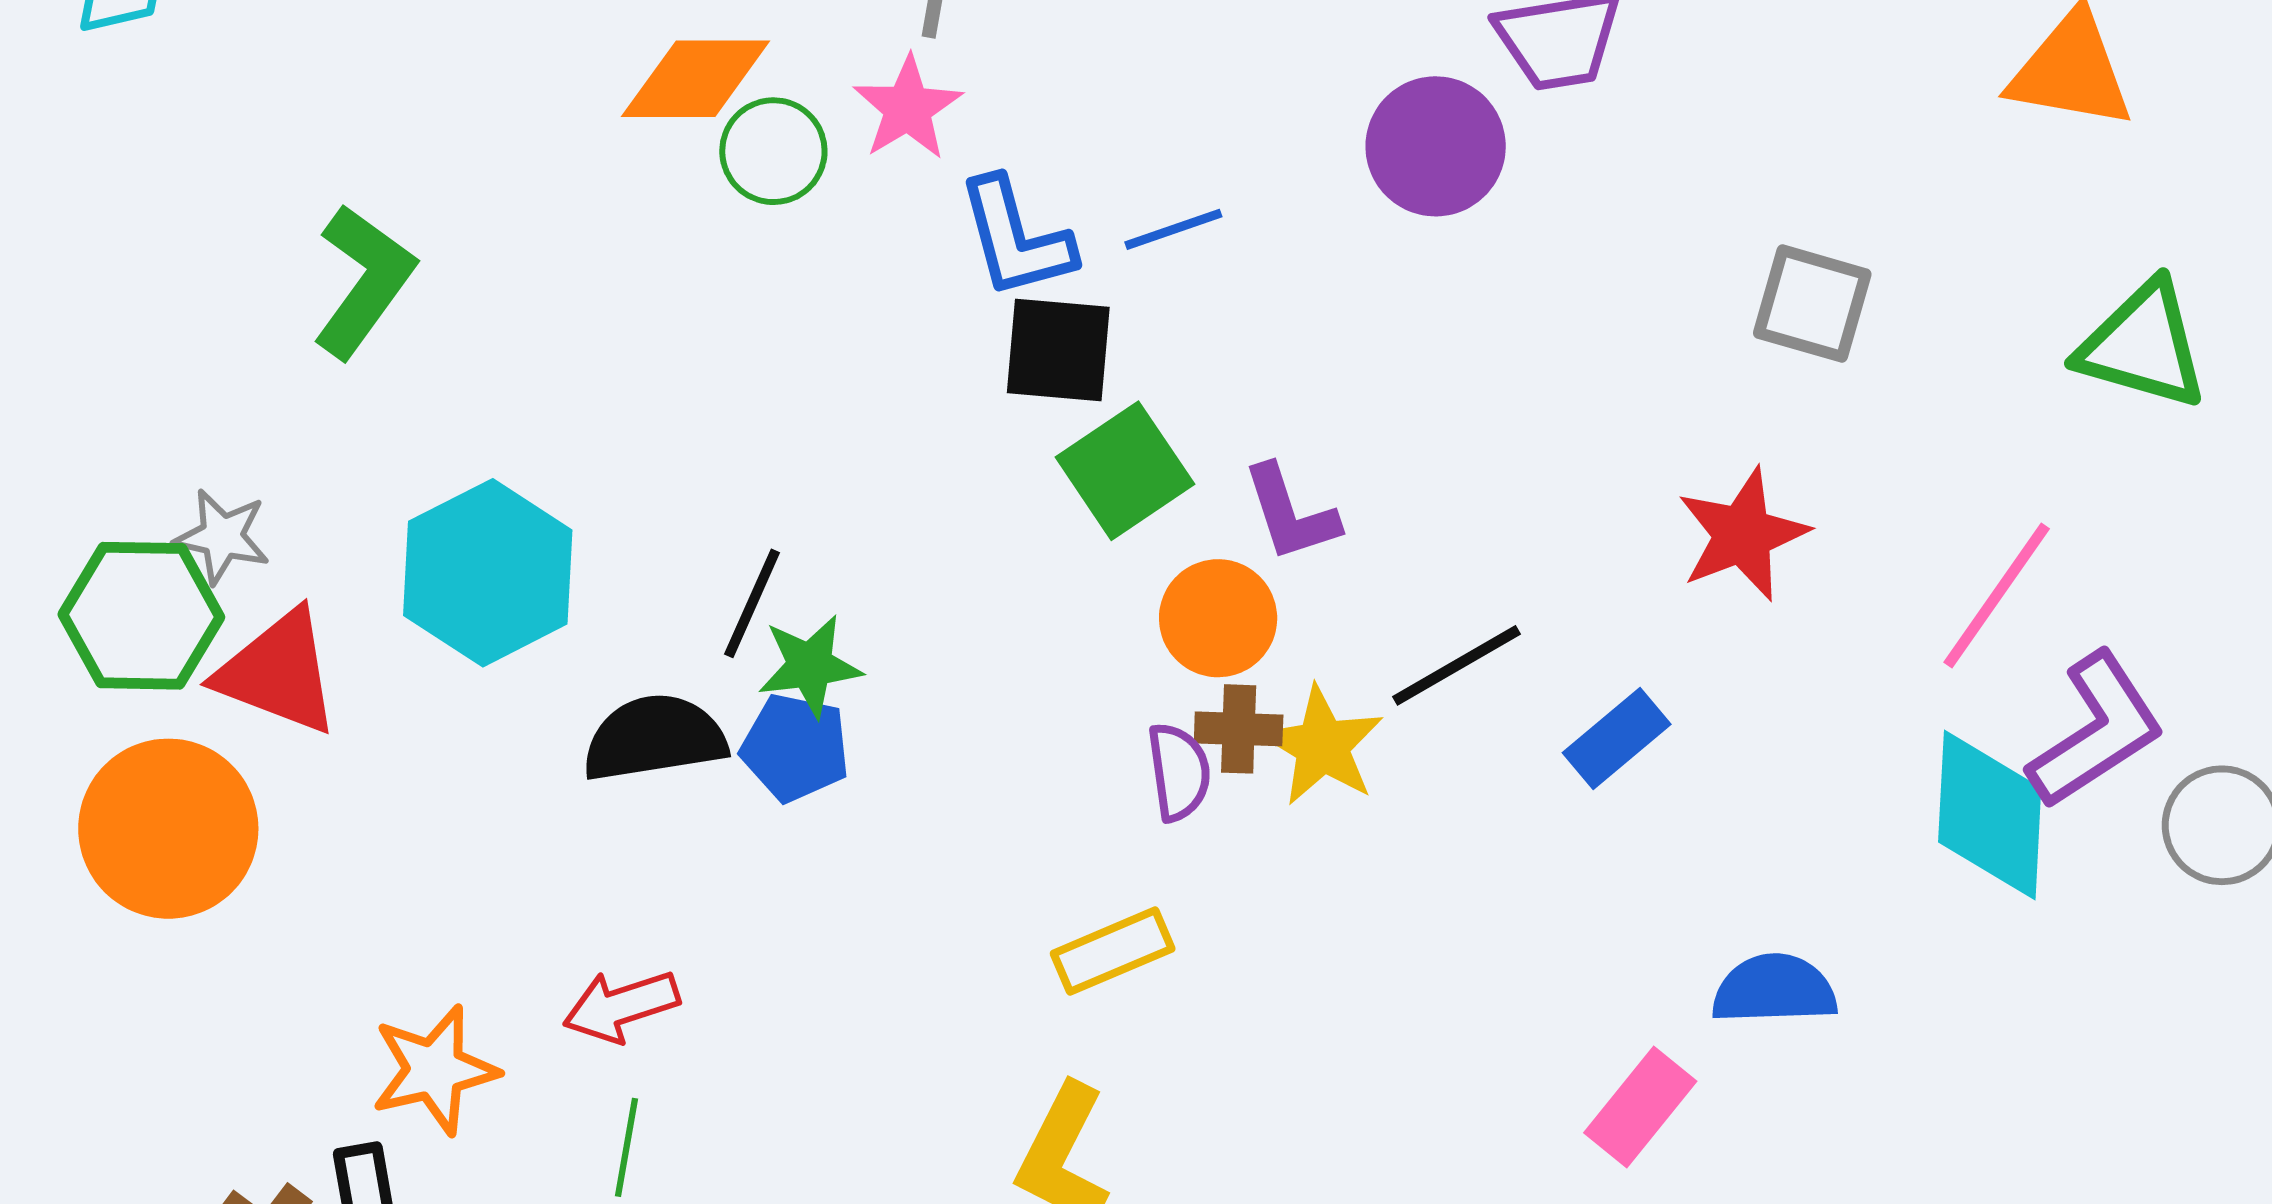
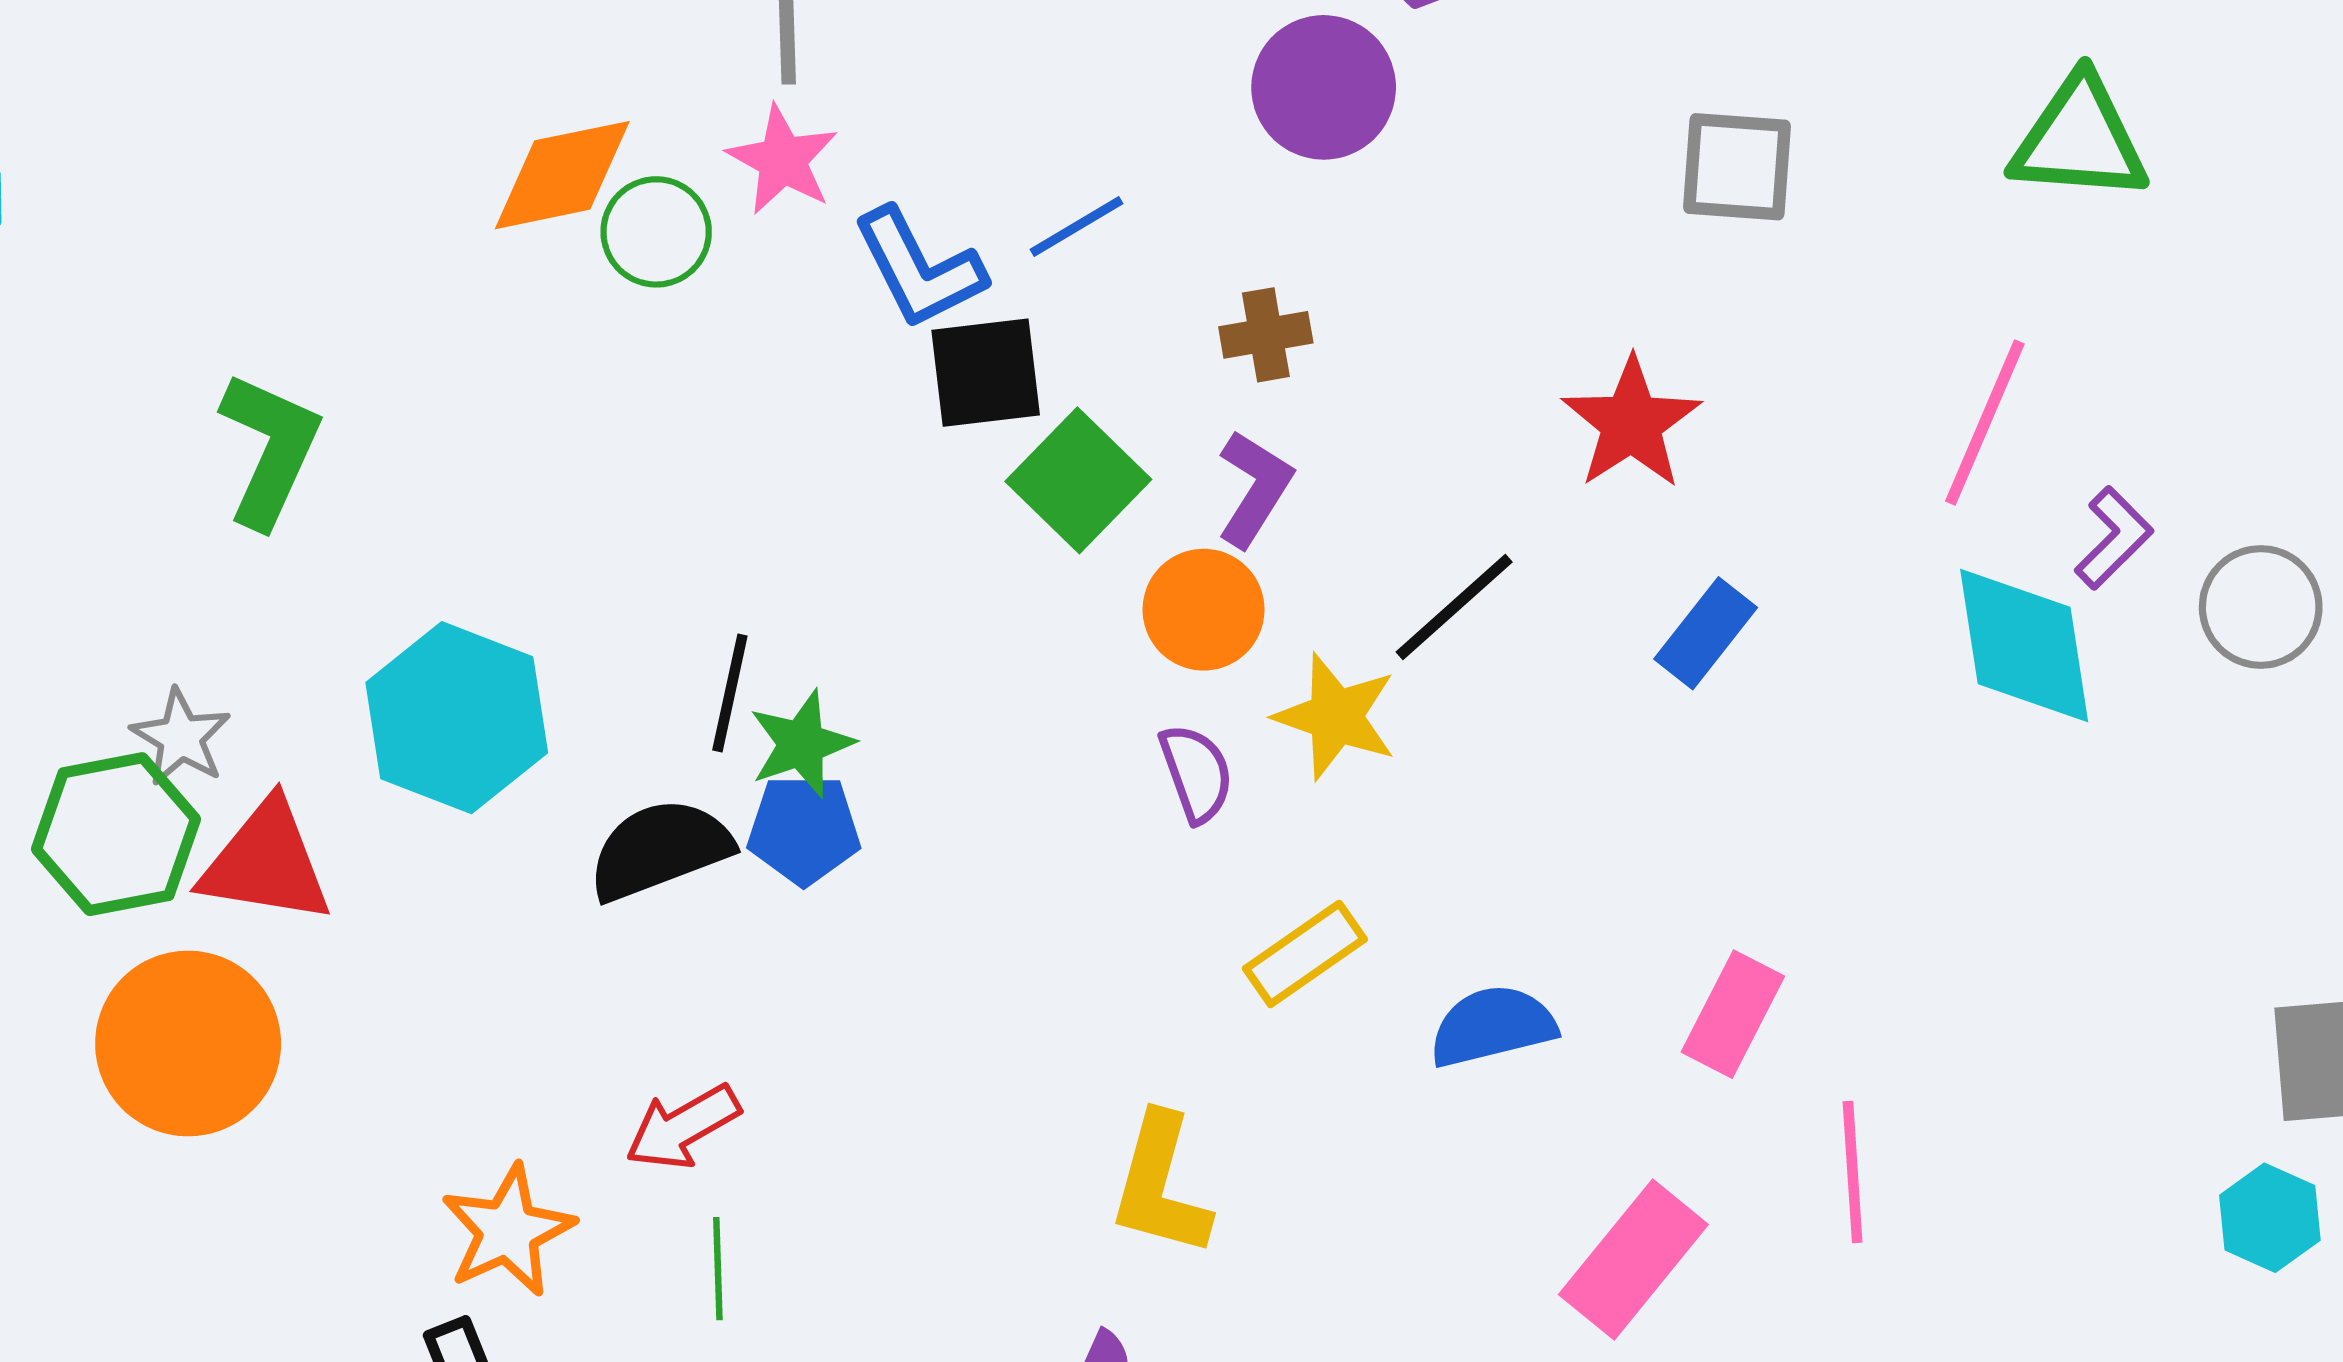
purple L-shape: (1290, 513) -> (1254, 488), turned -118
red star: (1743, 535) -> (1631, 423), moved
gray star: (222, 537) -> (181, 737), turned 30
brown cross: (1239, 729) -> (1266, 335), moved
purple L-shape: (2096, 731) -> (2114, 538), size x0.6
blue rectangle: (1617, 739) -> (1706, 633), moved
yellow rectangle: (1113, 951) -> (1305, 954), moved
blue semicircle: (1774, 989) -> (1493, 1026), moved

